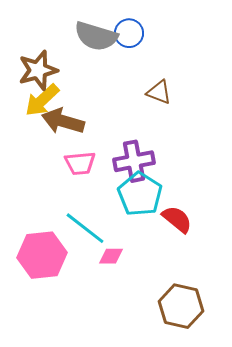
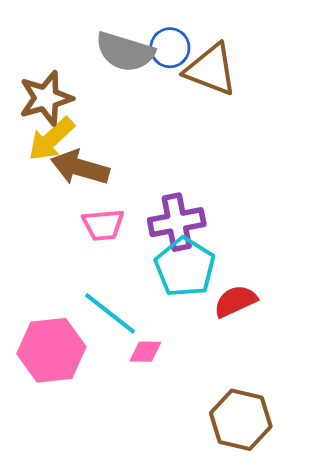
brown triangle: (159, 92) -> (211, 70), moved, size x1.6
red semicircle: (177, 219) -> (235, 301), turned -64

